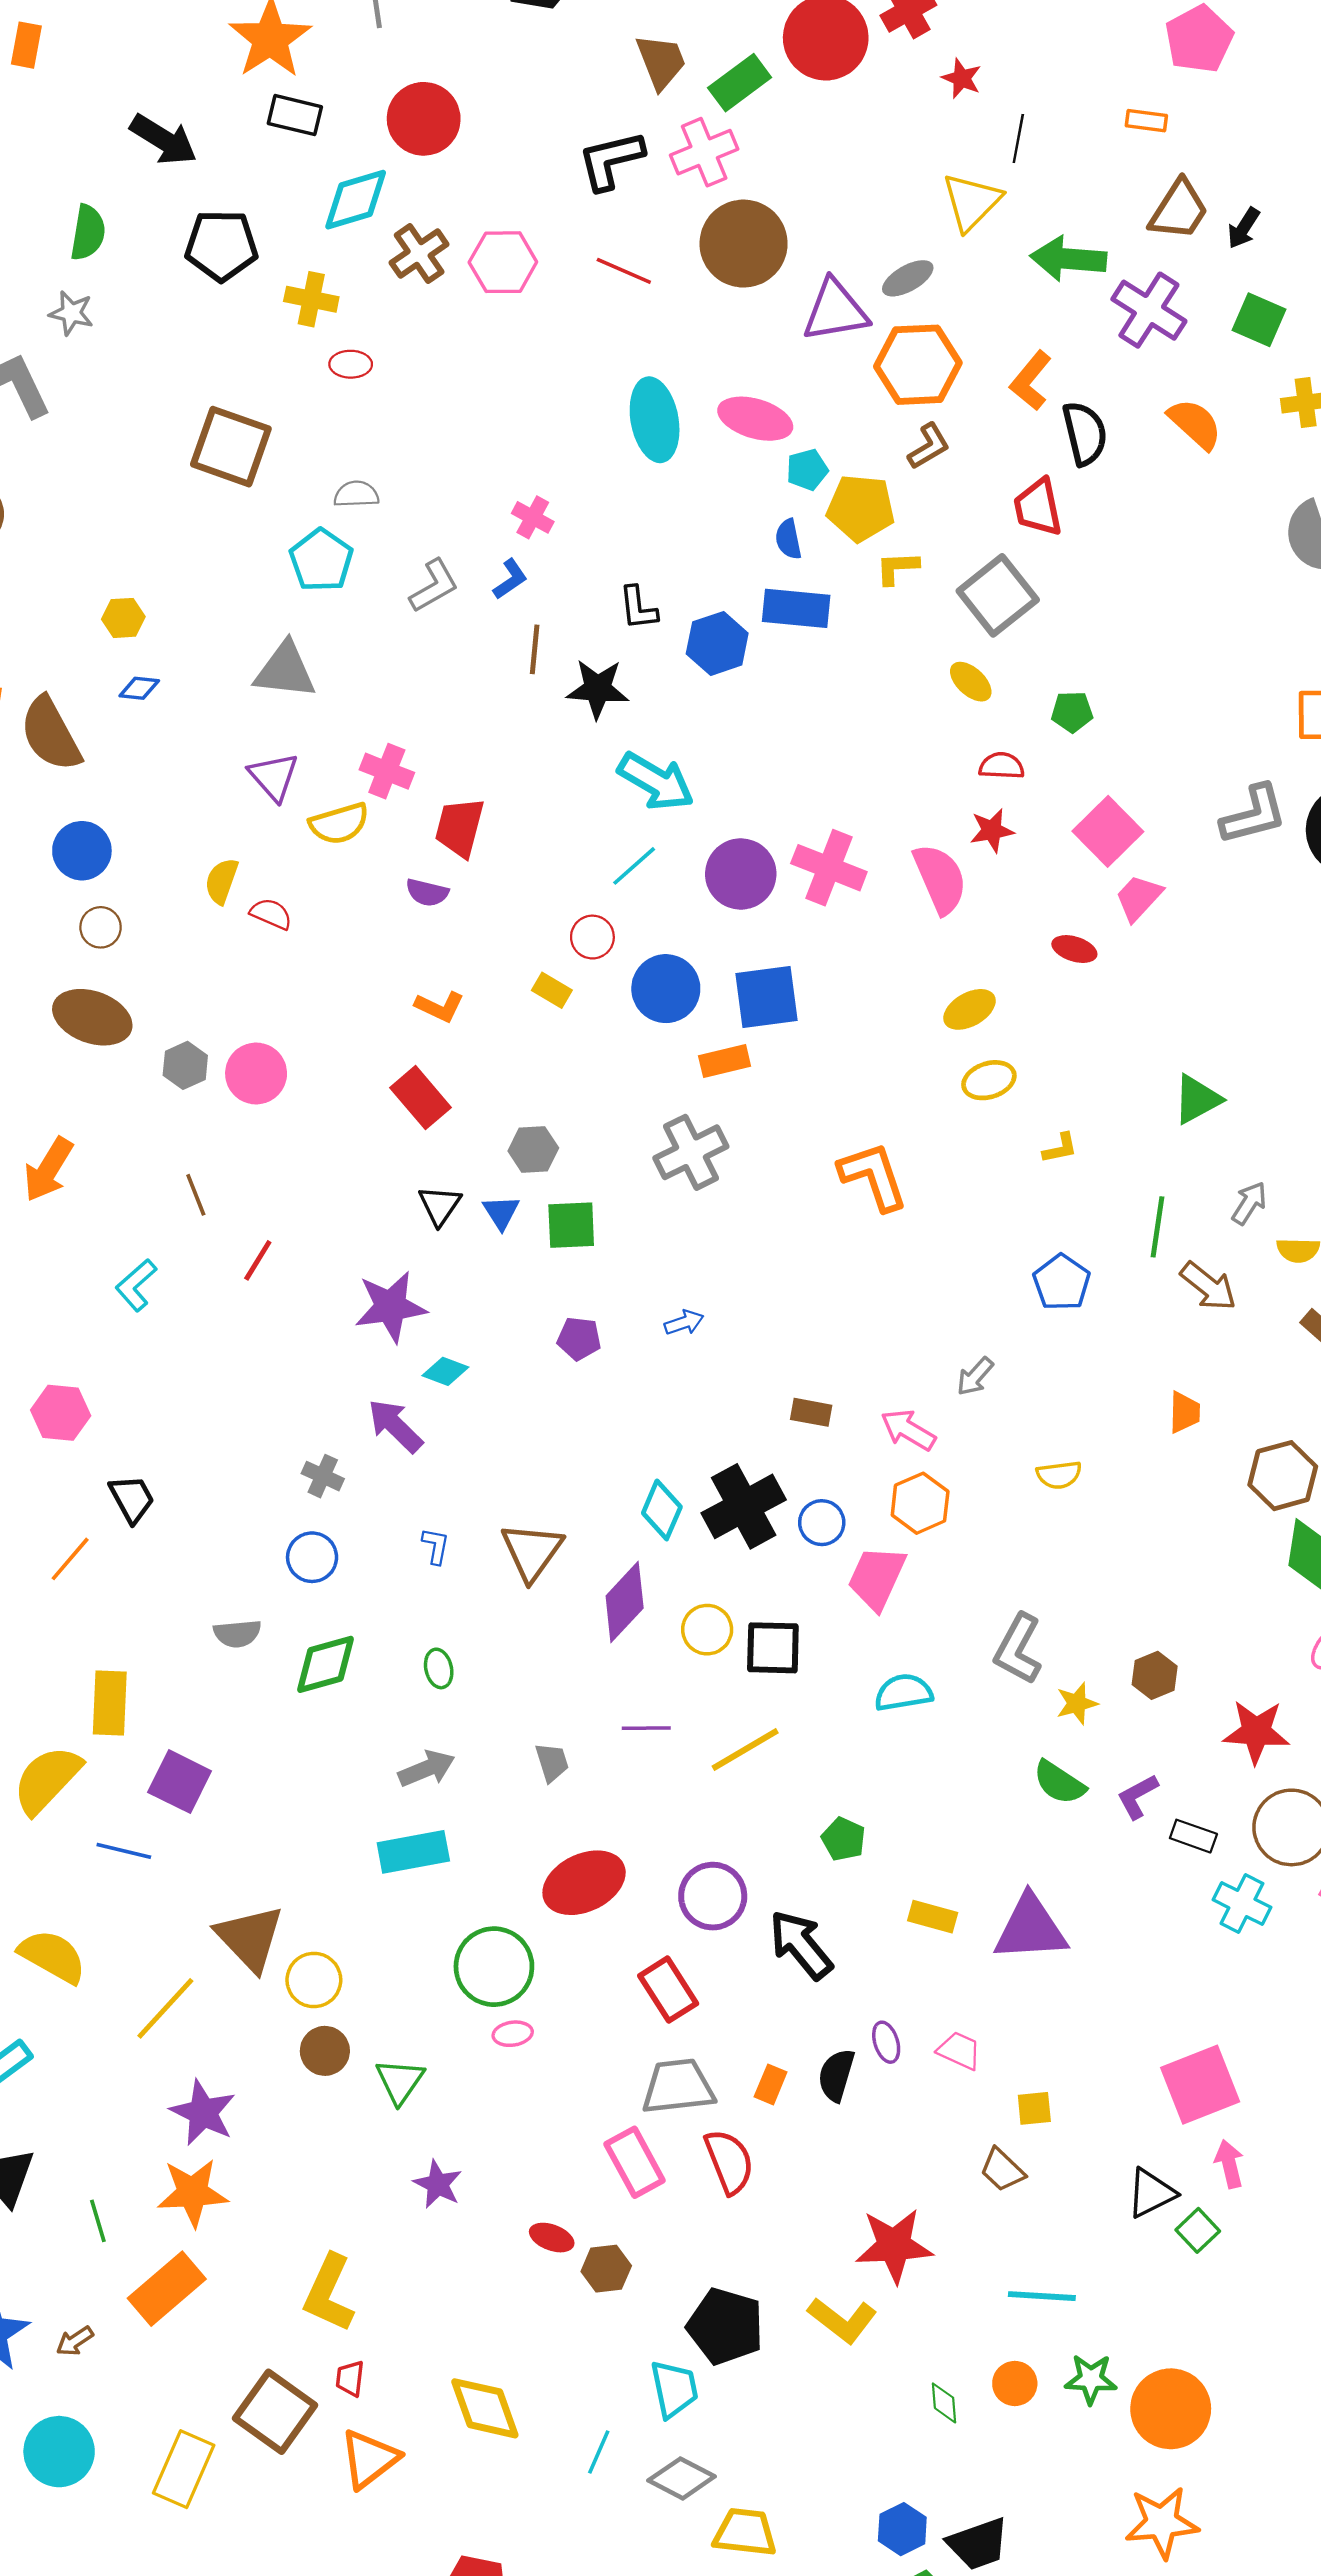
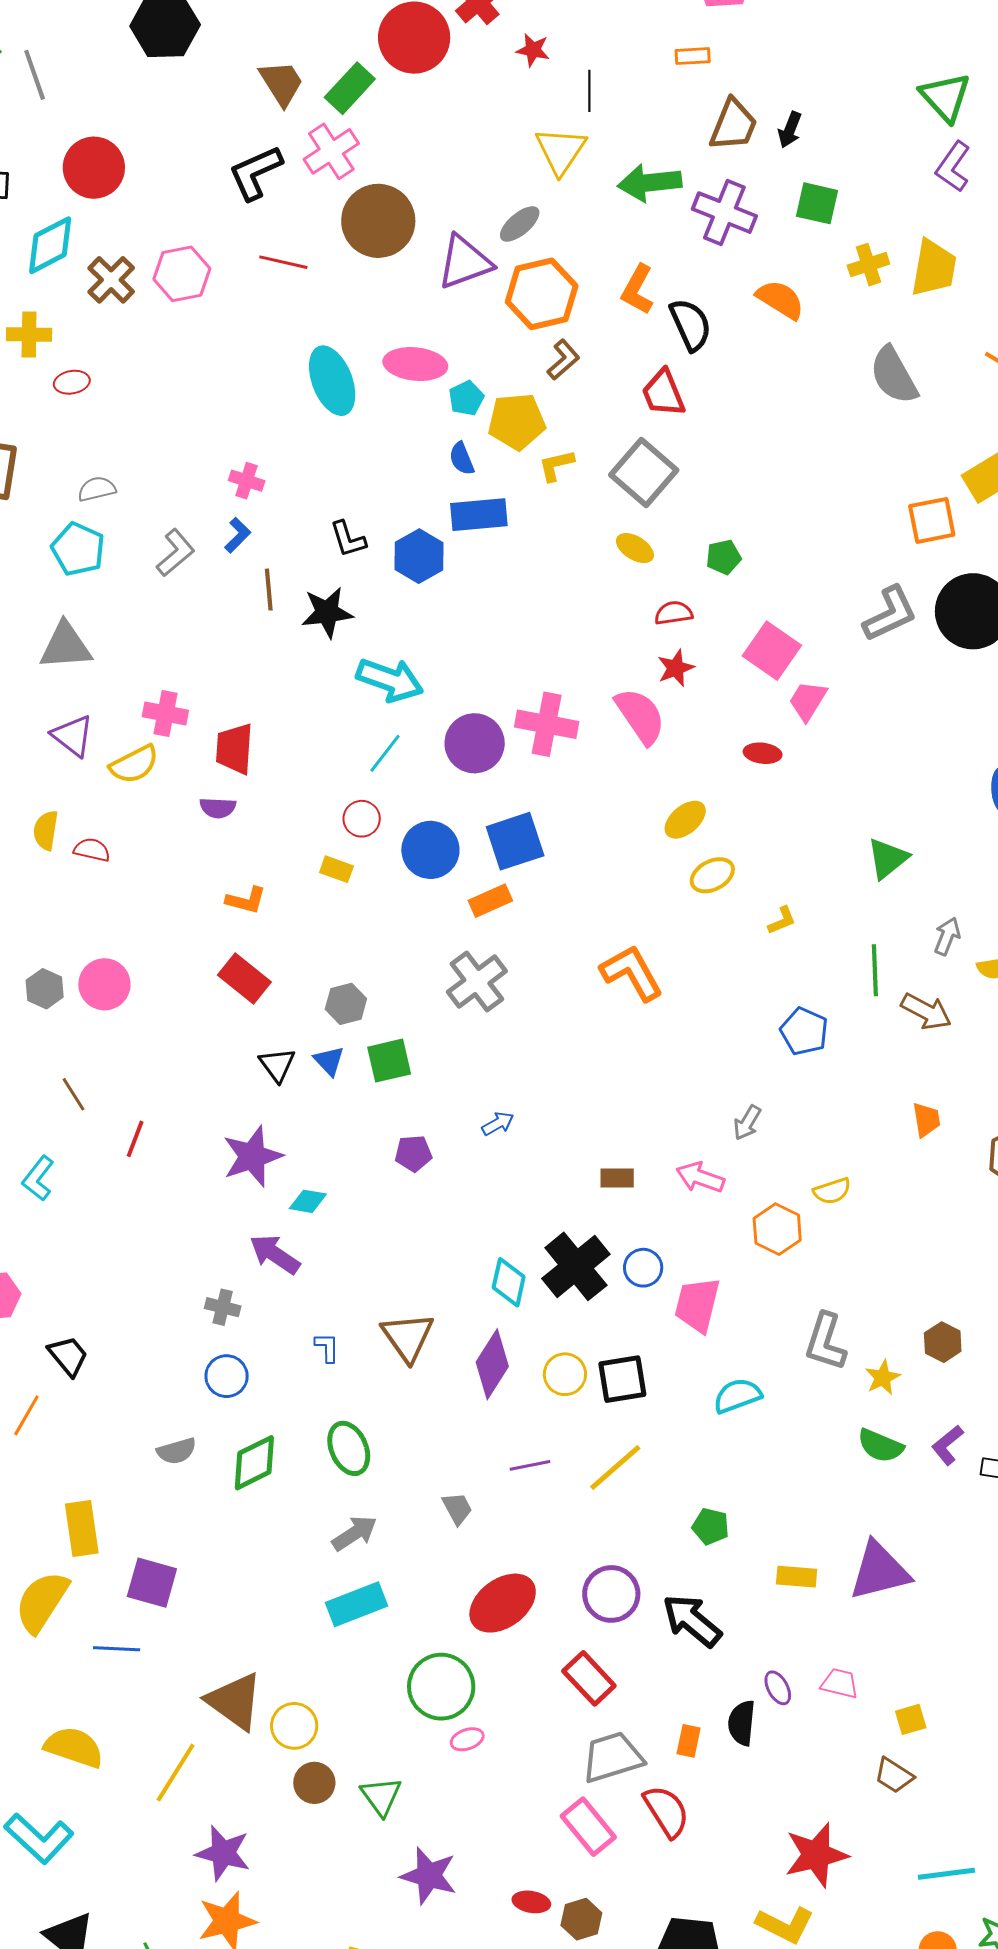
orange hexagon: (920, 1503) -> (777, 1229), moved
green ellipse: (439, 1668) -> (349, 1448), size x1.6
purple star: (438, 2184) -> (429, 1876), size x1.4

